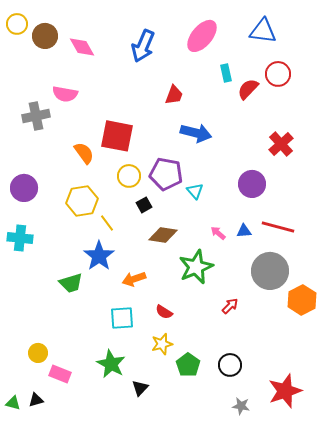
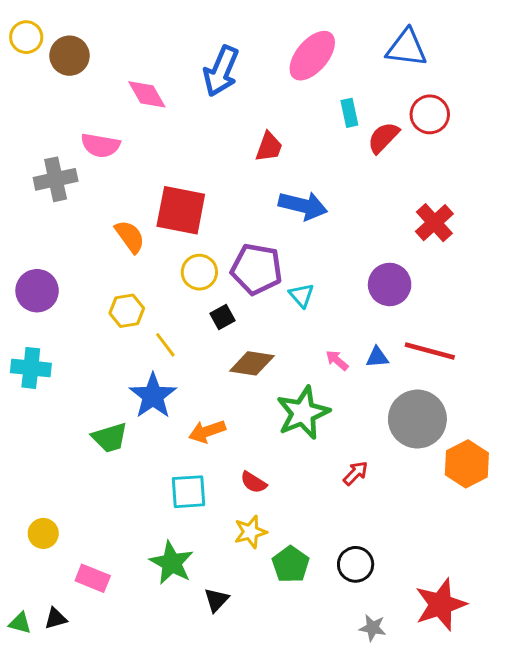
pink diamond: (82, 47) -> (147, 94), moved
yellow hexagon: (82, 201) -> (127, 311), size x0.7
yellow circle: (38, 353) -> (43, 533), moved

